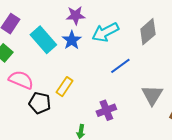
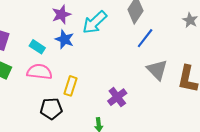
cyan rectangle: (43, 40) -> (37, 47), size x0.6
blue line: (120, 66) -> (145, 38), moved
pink semicircle: (21, 80) -> (39, 72), moved

